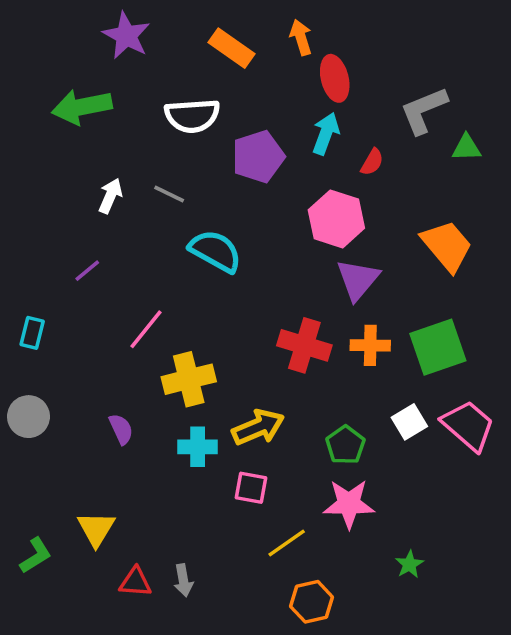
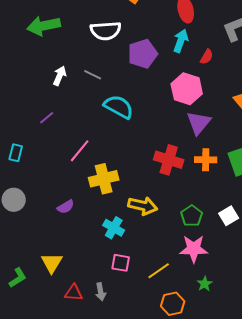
white square: (409, 422) -> (229, 216), moved
yellow arrow: (258, 427) -> (143, 206), turned 36
purple semicircle: (121, 429) -> (66, 207), turned 84
cyan cross: (198, 447) -> (114, 228), moved, turned 30
pink square: (251, 488) -> (121, 263), moved
green star: (409, 564) -> (205, 284), moved

